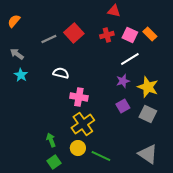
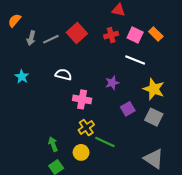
gray arrow: (17, 54) -> (31, 38), moved, turned -112
white line: (130, 59) -> (135, 60), turned 54
purple star: (123, 81) -> (112, 83), moved
yellow cross: (83, 124) -> (86, 127), size x0.7
green line: (101, 156) -> (105, 142), moved

